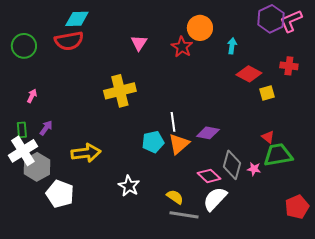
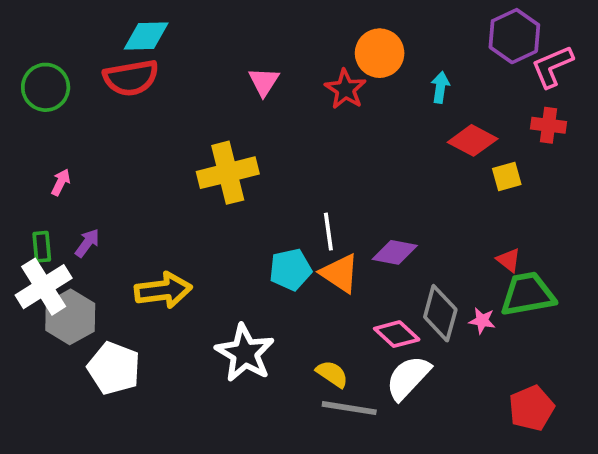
pink L-shape: (291, 21) -> (552, 66), moved
orange triangle: (179, 144) -> (340, 273), turned -45
white star: (129, 186) -> (245, 353), size x1.4
red pentagon: (297, 207) -> (531, 408), moved

